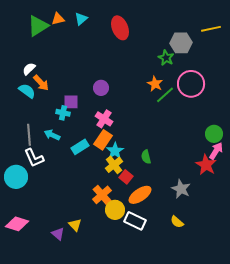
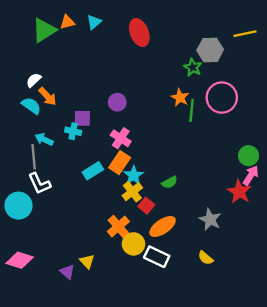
green line: (165, 95) -> (192, 110), turned -42
cyan arrow: (52, 135) -> (44, 139), moved
green semicircle: (146, 157) -> (170, 182), turned -104

